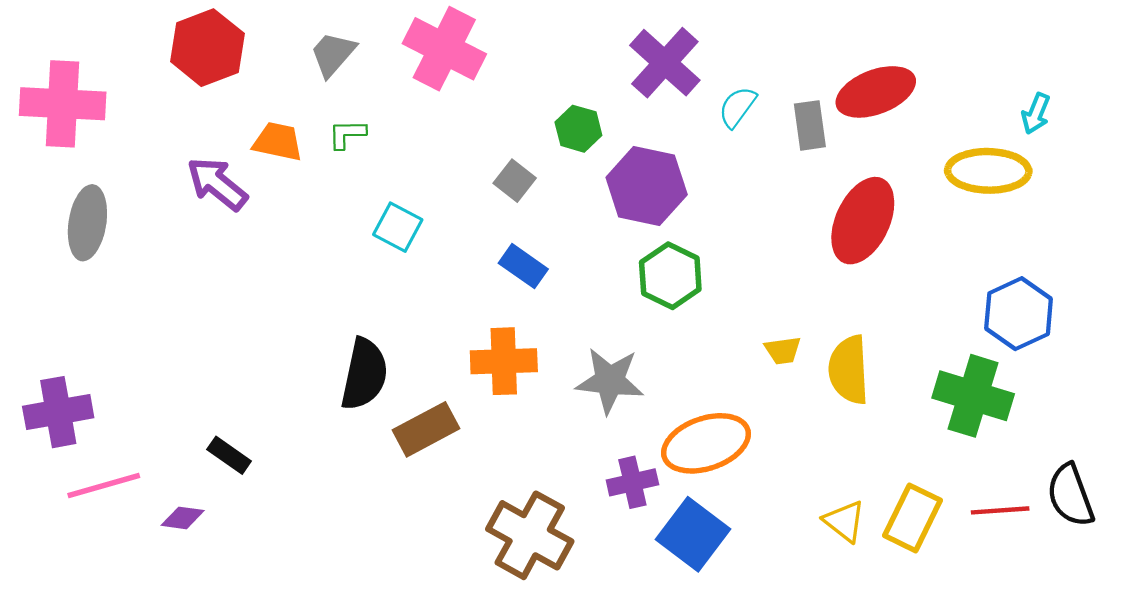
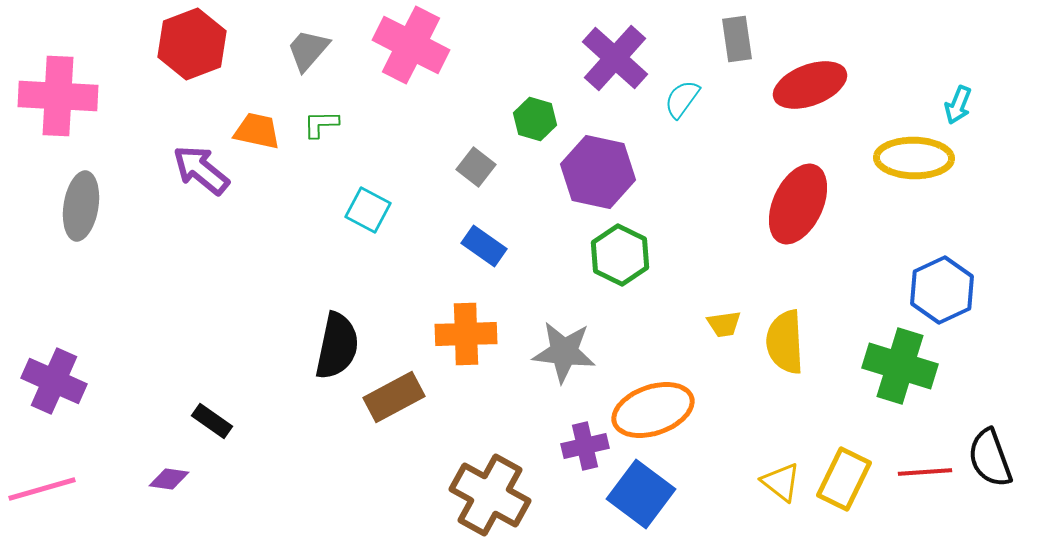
gray rectangle: (810, 125) -> (737, 39), moved
purple cross: (58, 412) -> (54, 381), turned 34
pink line: (104, 486) -> (42, 489), moved

